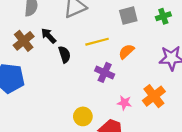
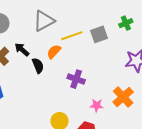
gray square: (128, 16) -> (99, 34), moved
yellow line: (97, 42) -> (72, 36), moved
orange semicircle: (126, 51) -> (54, 52), moved

